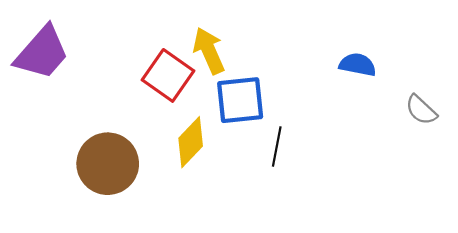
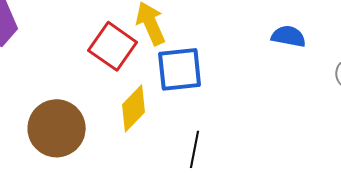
black line: (277, 146) -> (195, 149), moved

